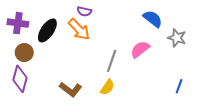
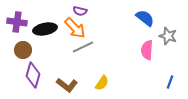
black ellipse: (47, 30) -> (45, 29), turned 45
pink semicircle: (140, 49) -> (147, 50), moved, turned -48
gray line: (112, 61) -> (83, 47), moved, turned 45
purple diamond: (20, 79) -> (33, 75), moved

